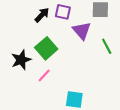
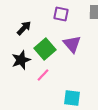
black arrow: (42, 15) -> (24, 28), moved
purple triangle: (82, 31) -> (72, 44), moved

